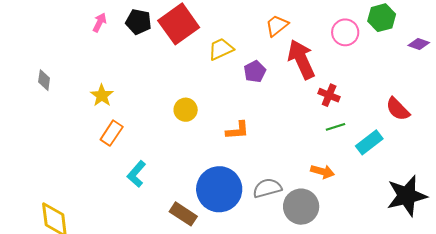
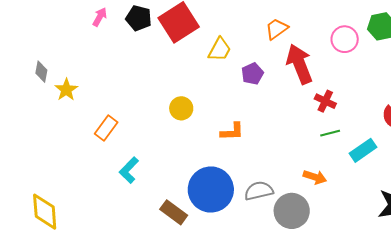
yellow trapezoid: (221, 49) -> (220, 50), turned 140
yellow star: (102, 95) -> (66, 90), moved

